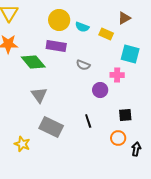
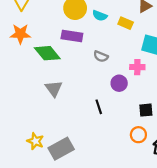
black line: (88, 121) -> (99, 107), moved
gray rectangle: (51, 127) -> (61, 149), moved, turned -55

